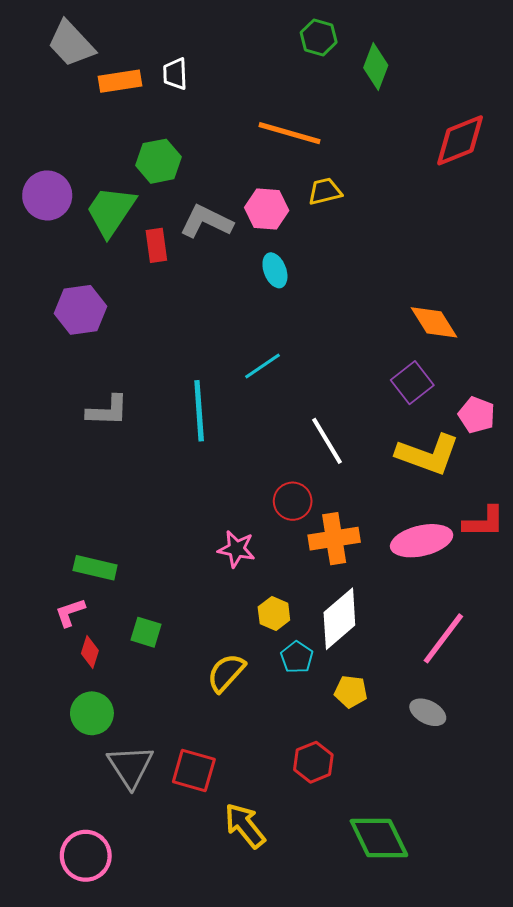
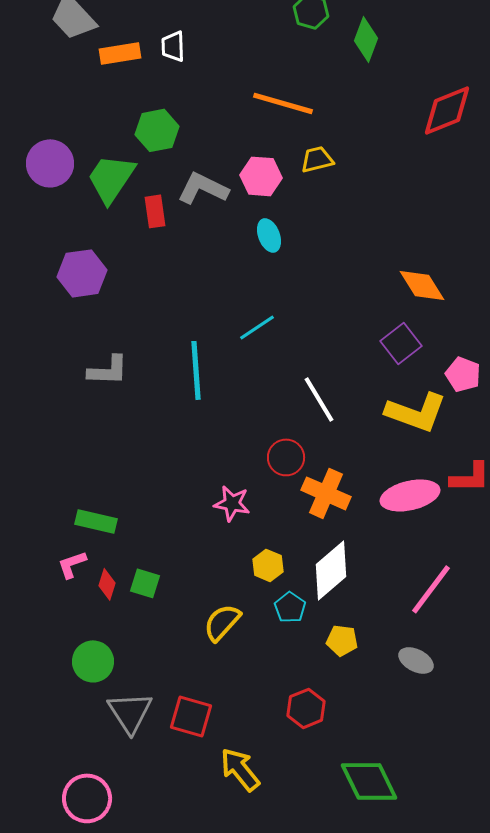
orange cross: (334, 539) -> (326, 493), turned 33
red diamond: (90, 652) -> (107, 584), moved

